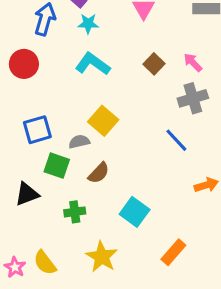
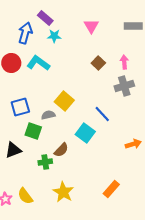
pink arrow: (193, 62) -> (124, 62), turned 40
cyan L-shape: (93, 64) -> (38, 63), moved
blue line: (176, 140) -> (102, 114), moved
brown semicircle: (99, 173) -> (61, 150), moved
cyan square: (135, 212) -> (85, 133), moved

